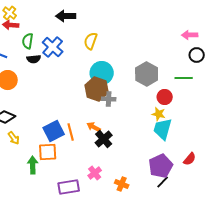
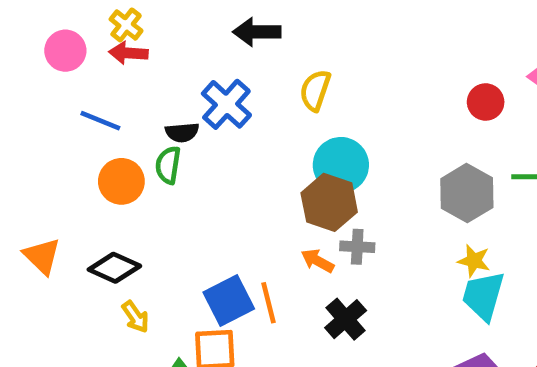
green semicircle: (28, 41) -> (168, 165), moved
gray hexagon: (147, 74) -> (467, 193), moved
red circle: (165, 97) -> (486, 102), moved
gray cross: (109, 99) -> (357, 247), moved
orange arrow: (94, 127) -> (318, 261), moved

